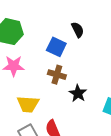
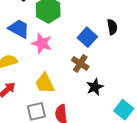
yellow trapezoid: (28, 104) -> (45, 83), turned 45

